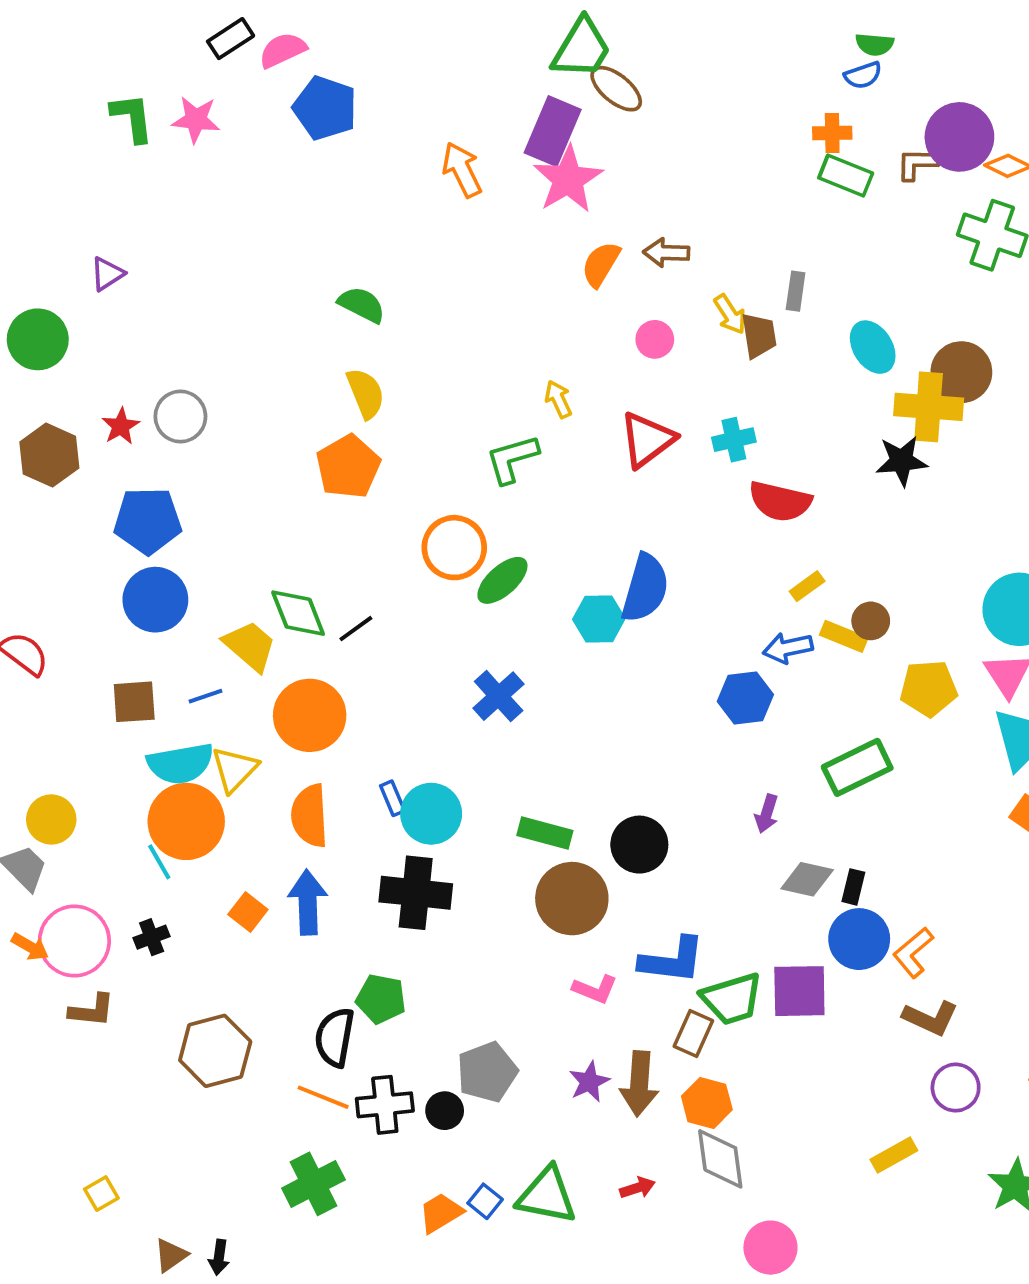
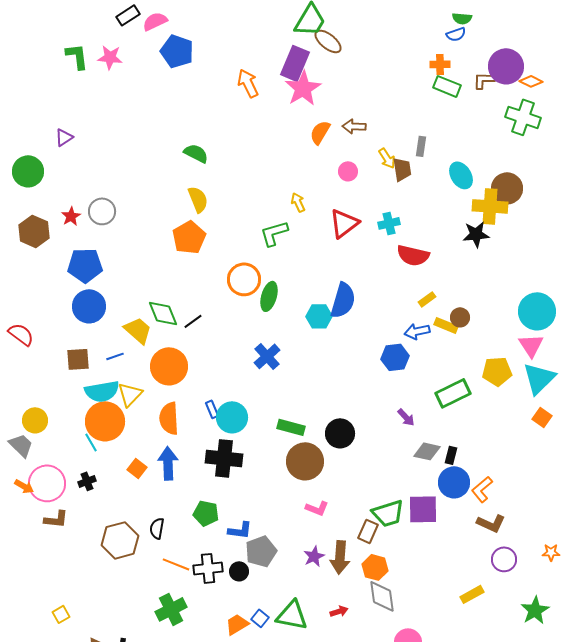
green ellipse: (502, 580) -> (269, 296), turned -32
yellow pentagon: (929, 688) -> (497, 371), moved
purple arrow: (767, 814) -> (406, 417), turned -60
blue L-shape: (672, 960) -> (240, 530), moved, size x0.7
black semicircle: (335, 1037) -> (157, 528), moved, size x0.7

